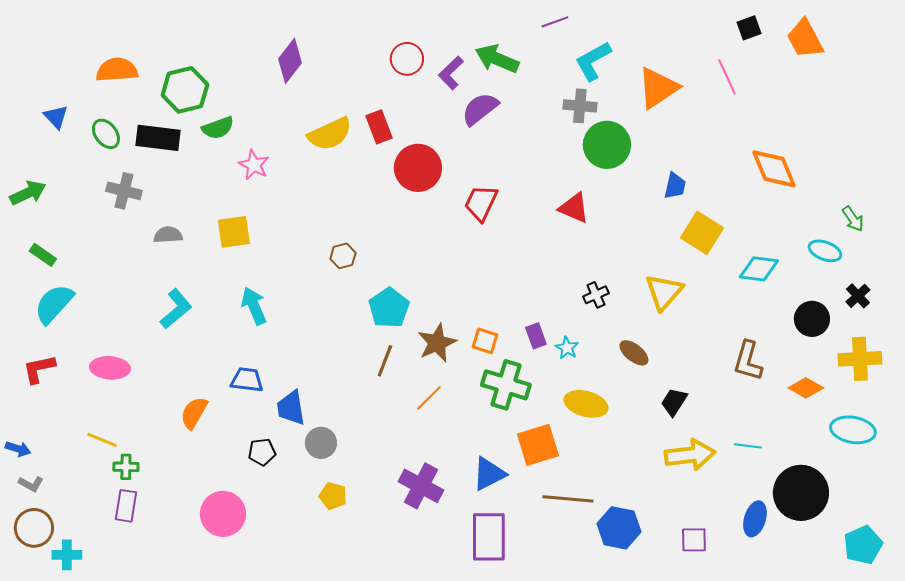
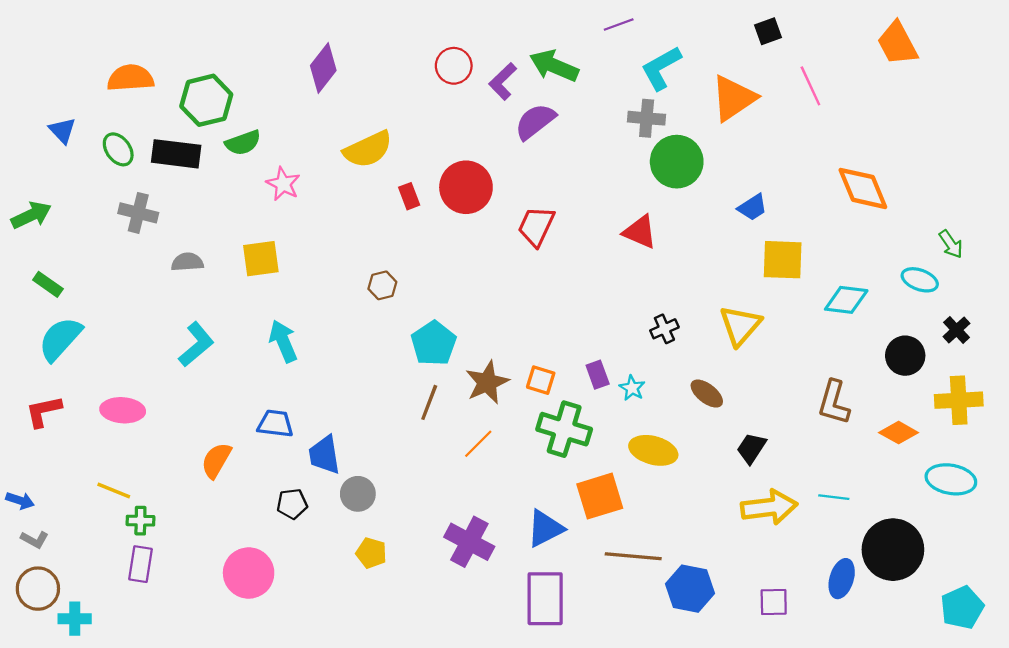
black square: (749, 28) -> (768, 31), moved
red rectangle: (379, 127) -> (409, 196), moved, size x0.7
blue trapezoid: (675, 186) -> (752, 207), turned 44
yellow square: (702, 233) -> (783, 260), turned -30

